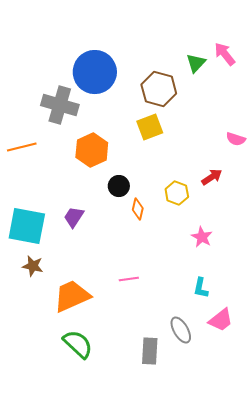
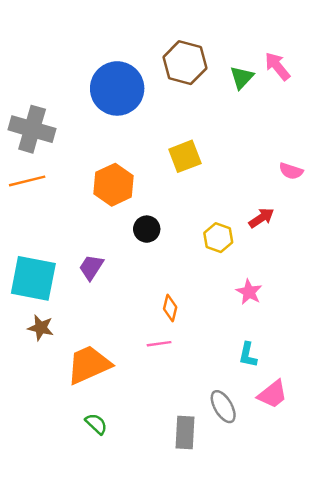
brown hexagon: (159, 89) -> (185, 63), moved
gray cross: (60, 105) -> (32, 129), moved
orange diamond: (138, 209) -> (170, 308), moved
green semicircle: (78, 344) -> (96, 424), size x0.6

